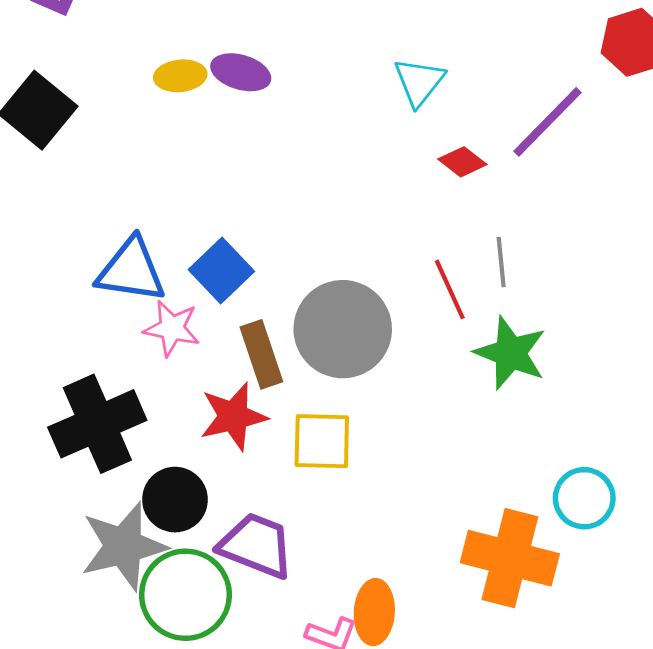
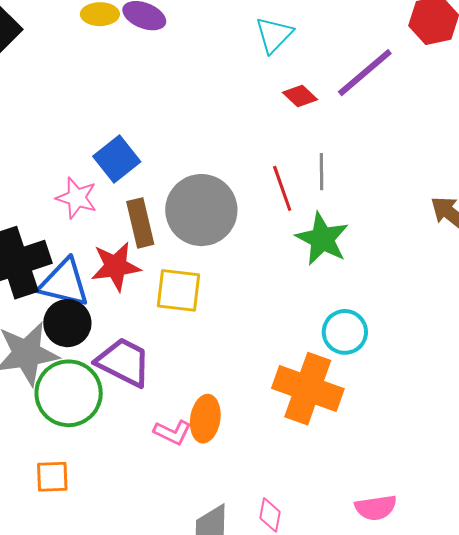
blue triangle: (131, 270) -> (64, 283), moved
cyan circle: (584, 498) -> (345, 332), moved

